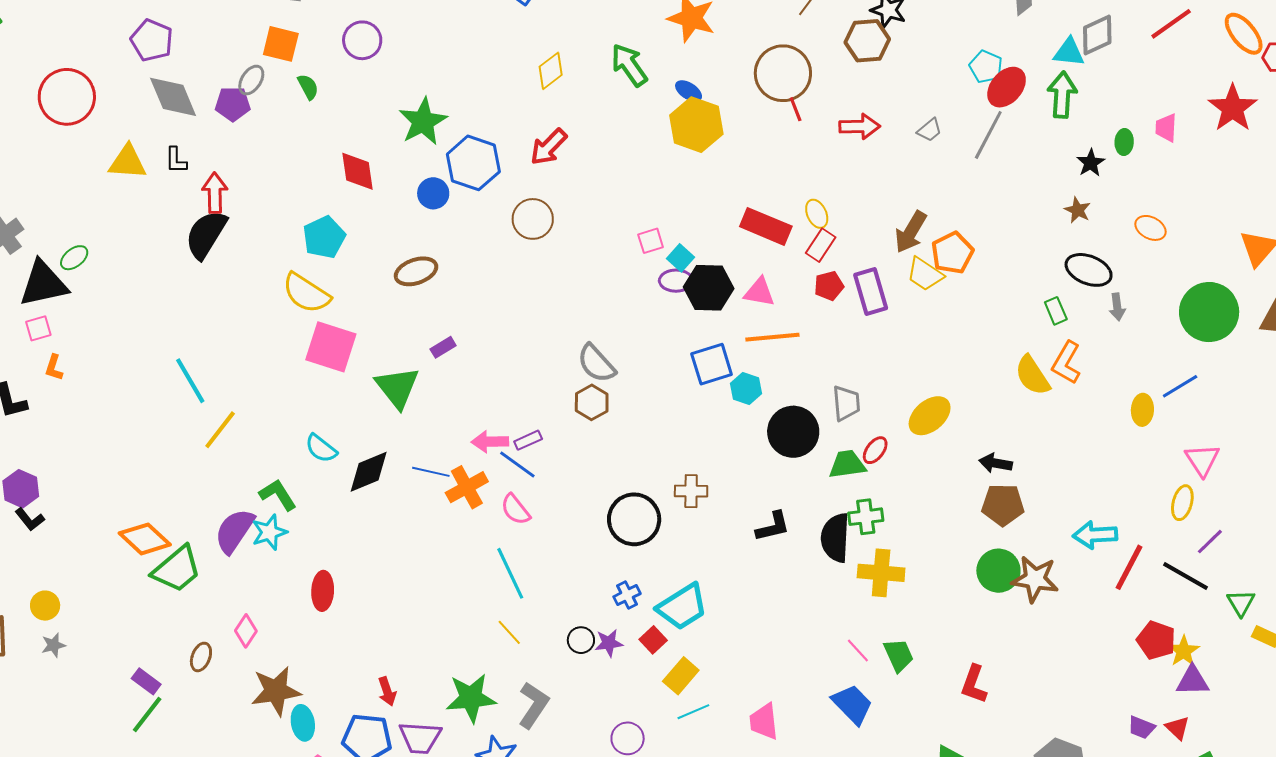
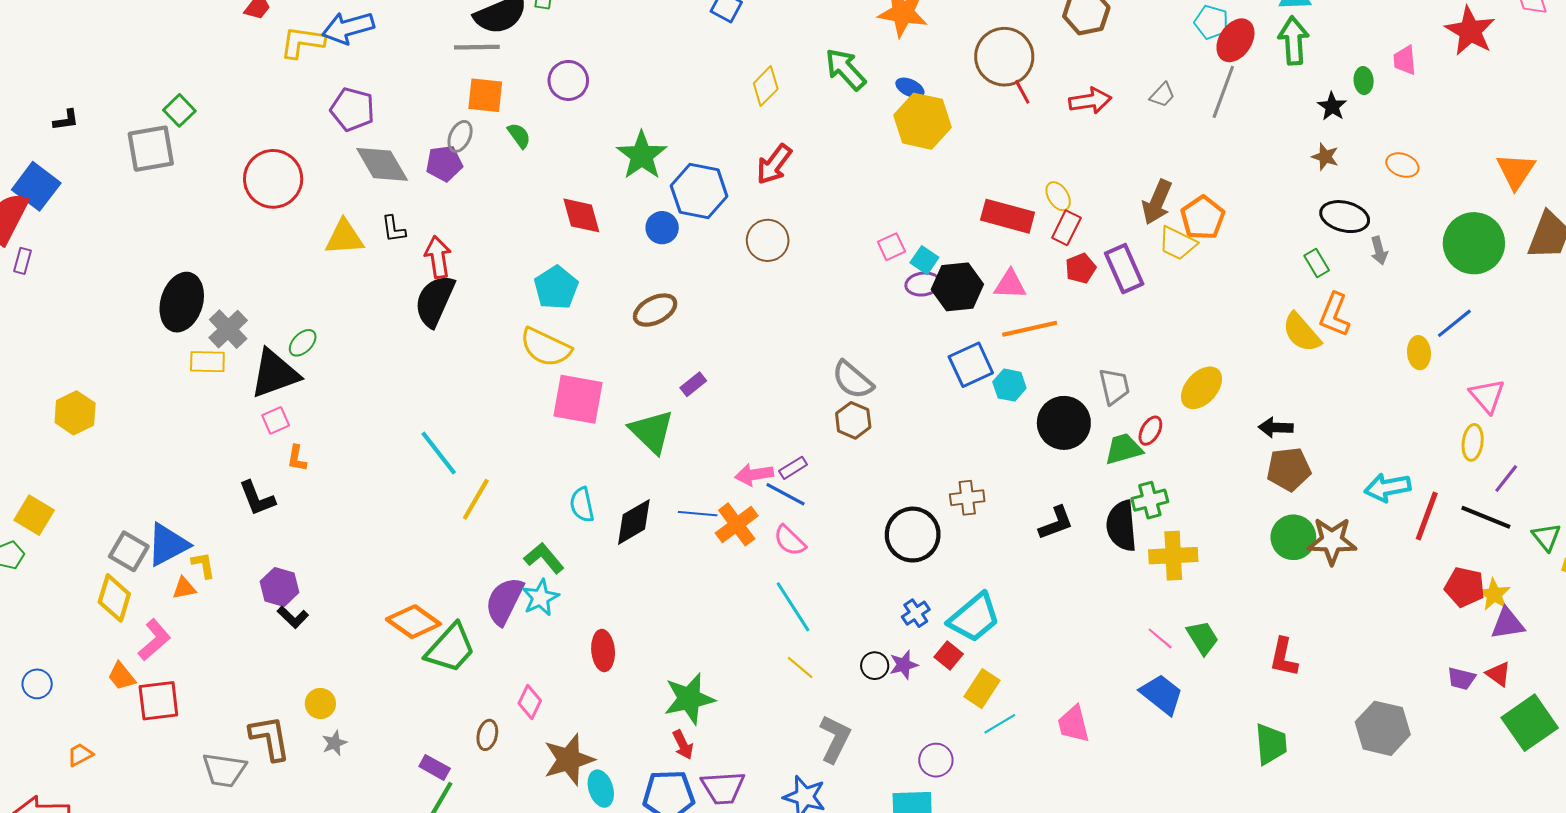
cyan semicircle: (321, 448) -> (582, 505), turned 48
green star: (471, 698) -> (689, 699), moved

